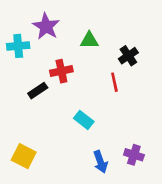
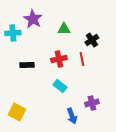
red cross: (61, 71) -> (59, 59), moved
black rectangle: (38, 91) -> (27, 65), turned 32
purple cross: (134, 155) -> (92, 103), moved, turned -32

